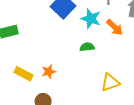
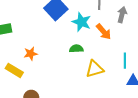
orange star: (49, 72) -> (31, 54), moved
yellow triangle: (110, 82) -> (95, 69), moved

